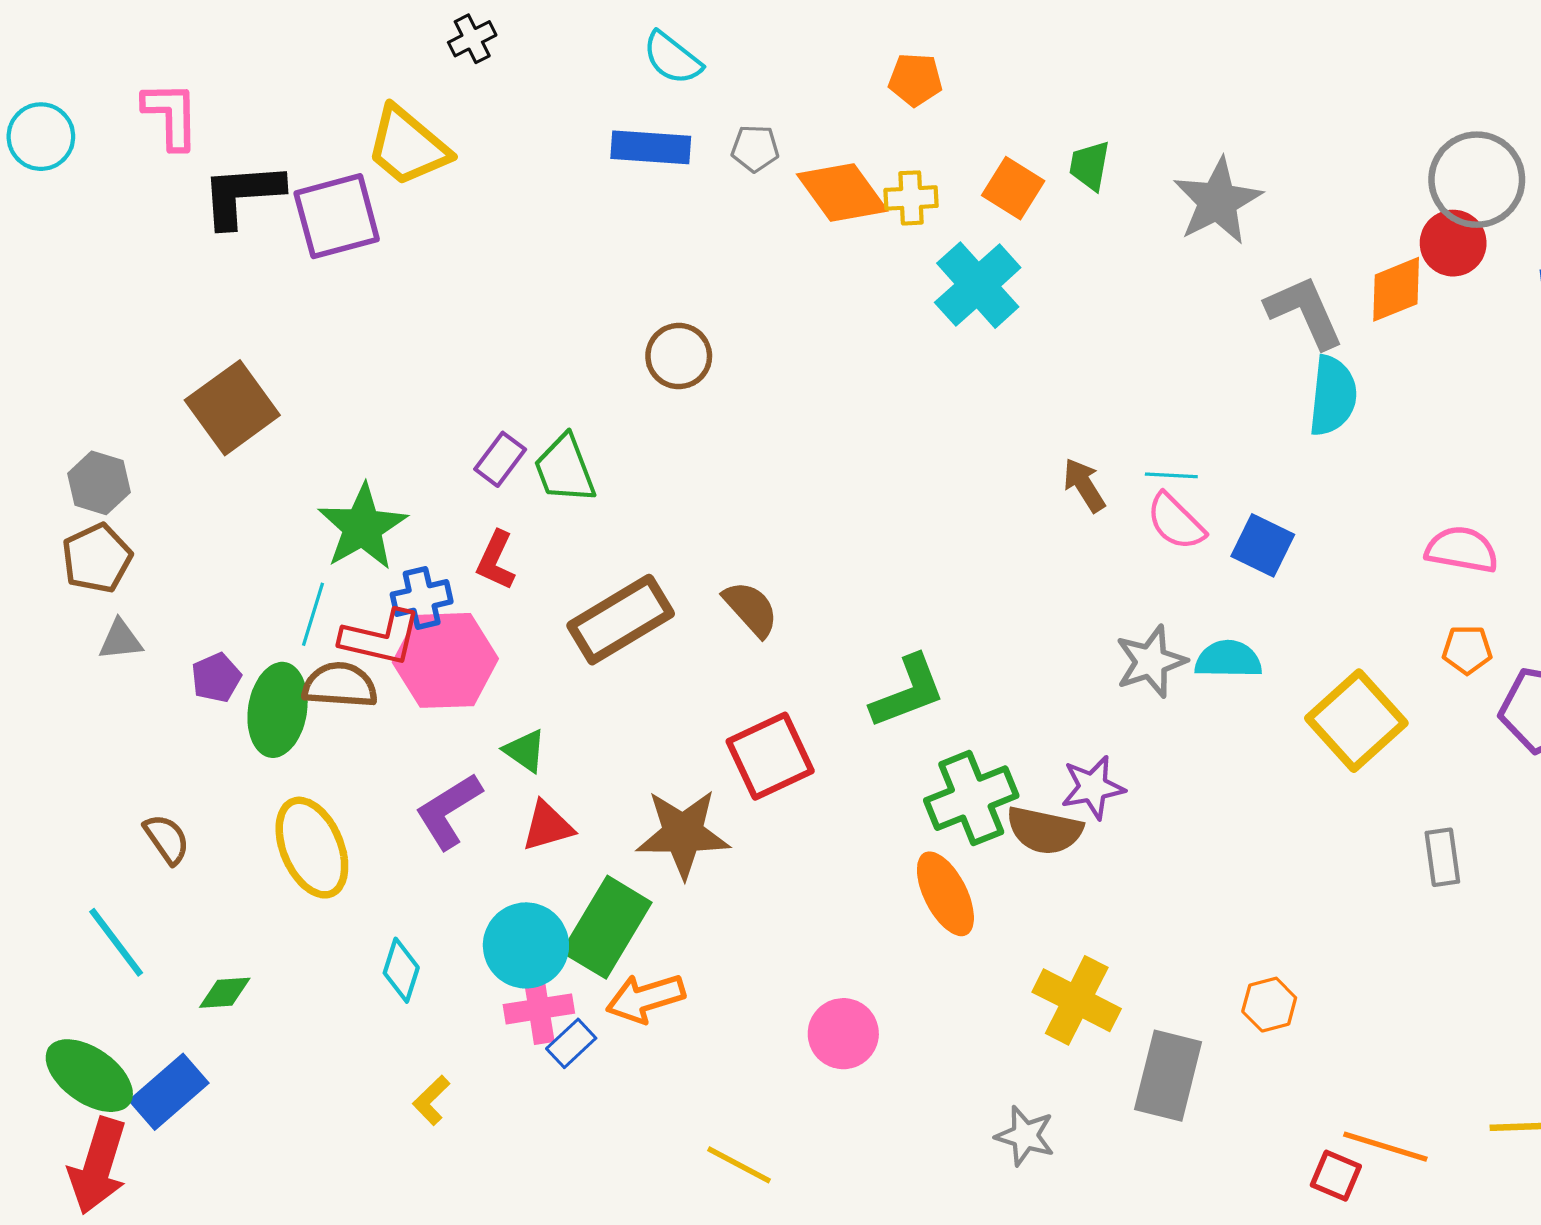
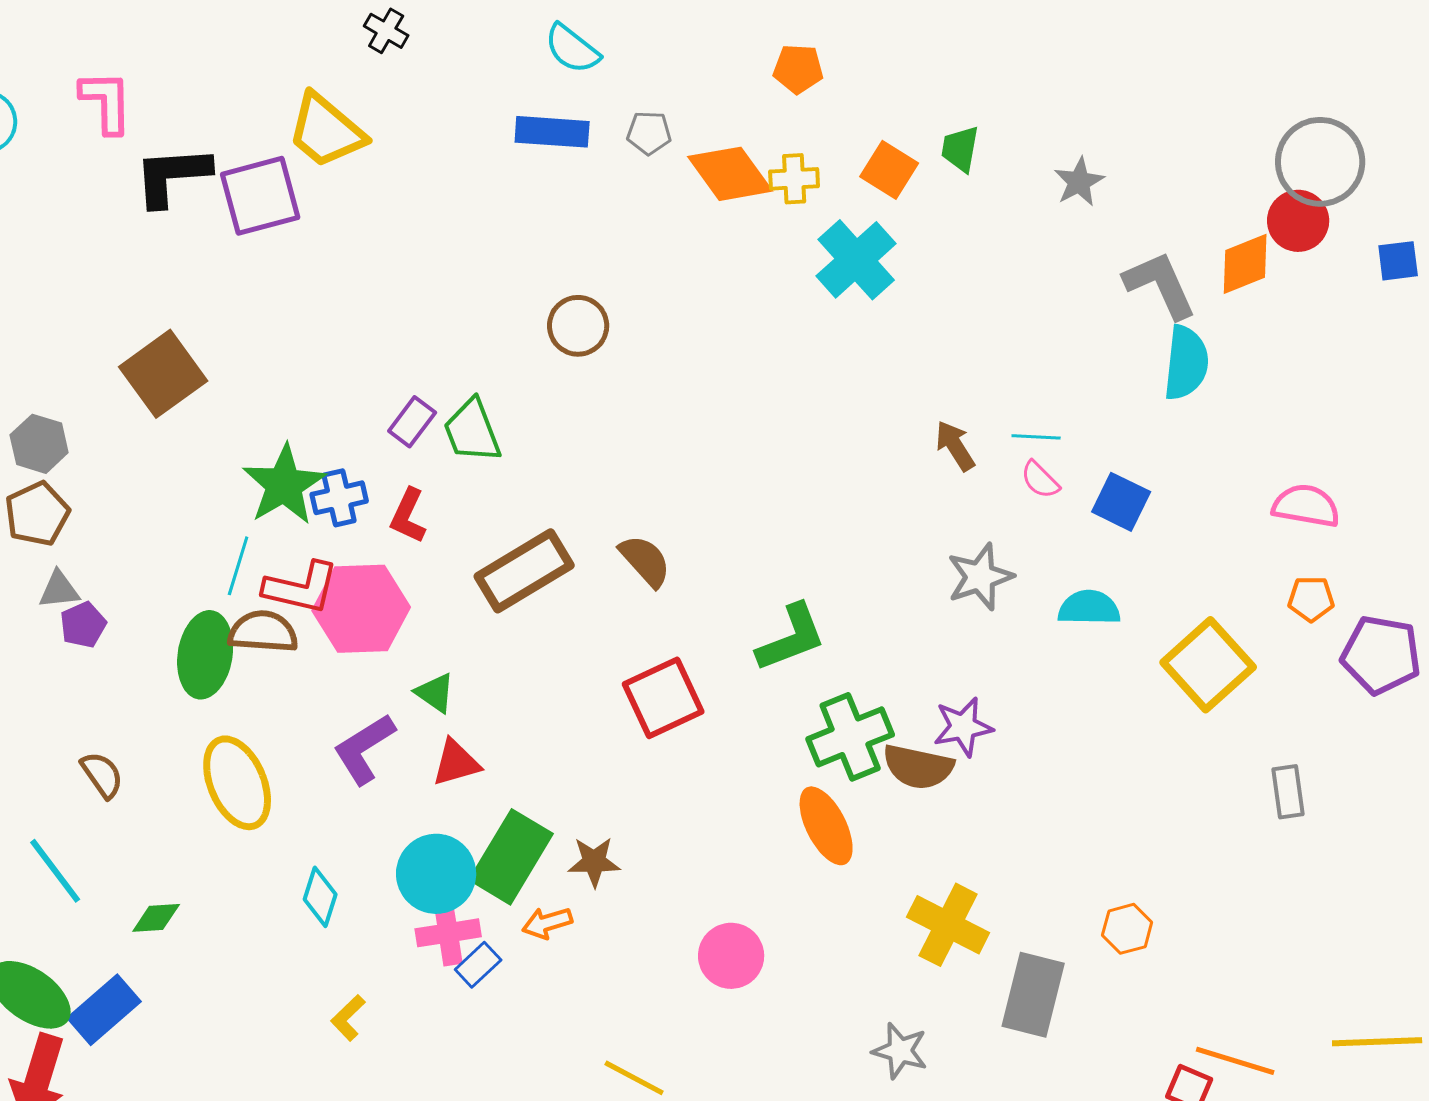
black cross: (472, 39) -> (386, 31), turned -33
gray star: (1218, 201) -> (1079, 182), size x0.6
pink semicircle: (1176, 522) -> (1040, 480), size x0.7
blue cross: (422, 598) -> (339, 498), moved
gray star: (1151, 661) -> (980, 577), moved
purple pentagon: (216, 678) -> (83, 625), moved
brown star: (683, 834) -> (594, 862), moved, size x0.6
orange arrow: (645, 998) -> (547, 923), size x0.7

